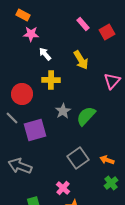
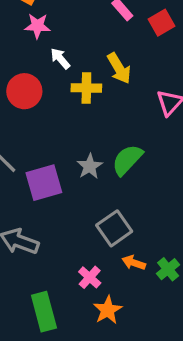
yellow cross: (51, 80) -> (86, 88), moved
red circle: (22, 94) -> (24, 91), moved
gray star: (63, 111) -> (90, 166), moved
orange arrow: (107, 160) -> (134, 263), moved

